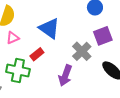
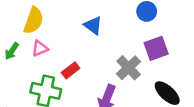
blue triangle: (49, 28) -> (93, 25), moved, size x0.7

